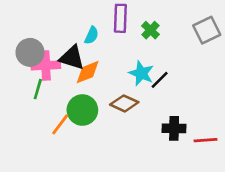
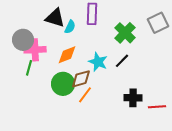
green cross: (150, 30) -> (125, 33), moved, size x1.5
black triangle: (72, 58) -> (55, 18), moved
cyan star: (141, 73) -> (98, 62), moved
brown diamond: (124, 103) -> (81, 79), moved, turned -40
orange line: (60, 124) -> (85, 95), moved

